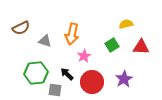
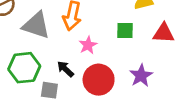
gray triangle: (45, 41) -> (36, 25), size x1.6
green square: (112, 45) -> (125, 31), turned 32

